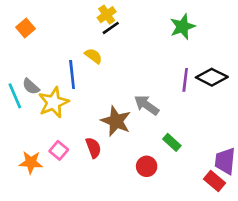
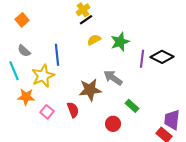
green star: (183, 27) -> (120, 42), moved
yellow semicircle: (93, 56) -> (94, 40), moved, turned -64
gray semicircle: (31, 86) -> (24, 51), moved
brown star: (116, 121) -> (90, 90), turned -30
orange star: (31, 162) -> (26, 97), moved

